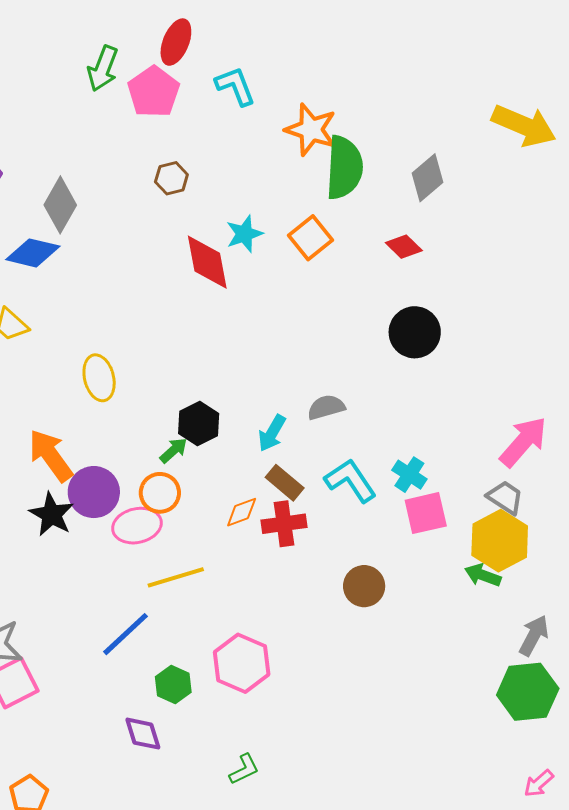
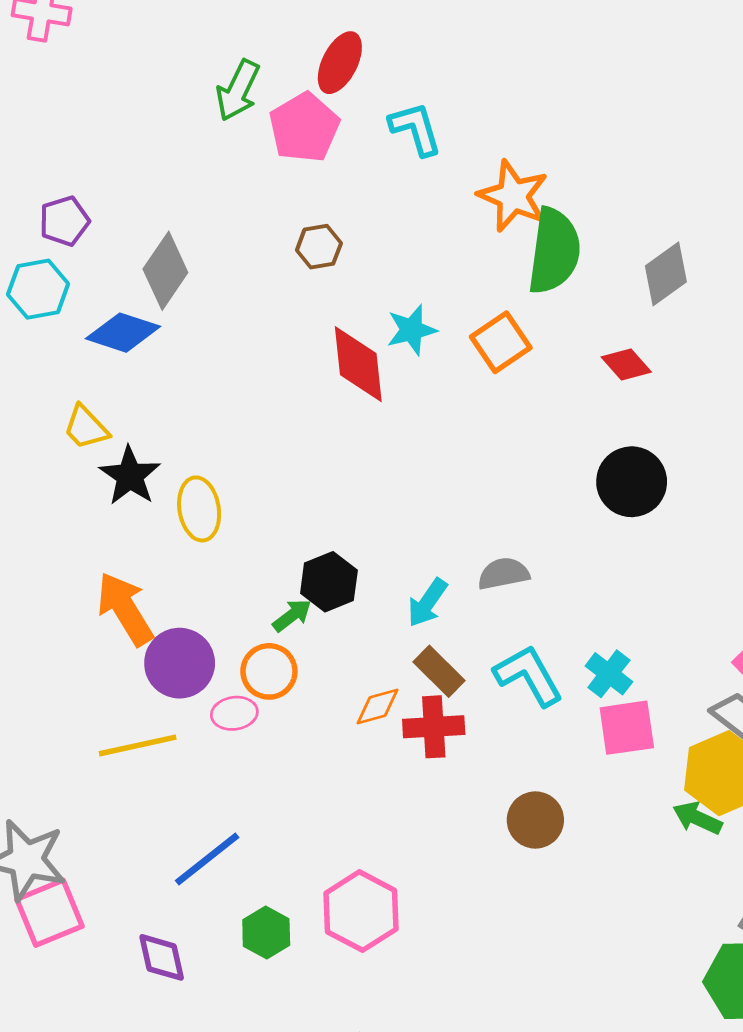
black star: (52, 514) -> (130, 476), moved
pink ellipse: (137, 526) -> (234, 713), size x0.7
yellow line: (176, 577) -> (138, 745), moved
purple diamond: (143, 734) -> (162, 957), moved

